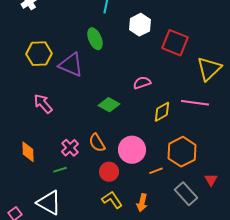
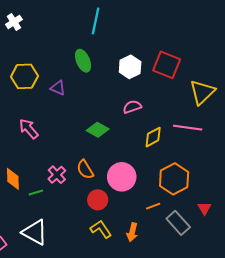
white hexagon: (140, 25) -> (130, 67), moved
purple triangle: (71, 65) -> (58, 88), size x0.6
green line: (60, 170) -> (36, 193), moved
orange line: (156, 171) -> (153, 206), moved

